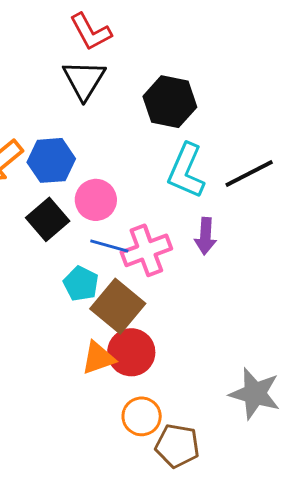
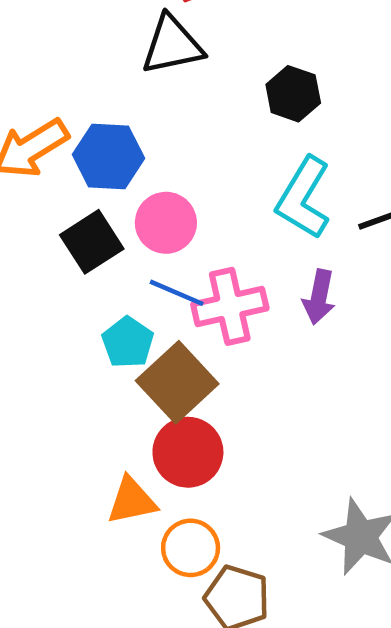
black triangle: (84, 80) -> (172, 45), turned 39
black hexagon: (170, 102) -> (293, 94), size x0.7
orange triangle: (98, 358) -> (132, 501), moved

